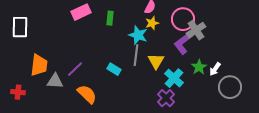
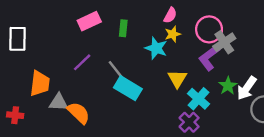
gray line: (136, 55) -> (117, 72), moved, turned -45
purple line: (75, 69) -> (82, 62), moved
cyan rectangle: (114, 69) -> (128, 88), size x1.6
white arrow: (215, 69) -> (247, 88), size x1.5
orange semicircle: (87, 94) -> (79, 113), moved

